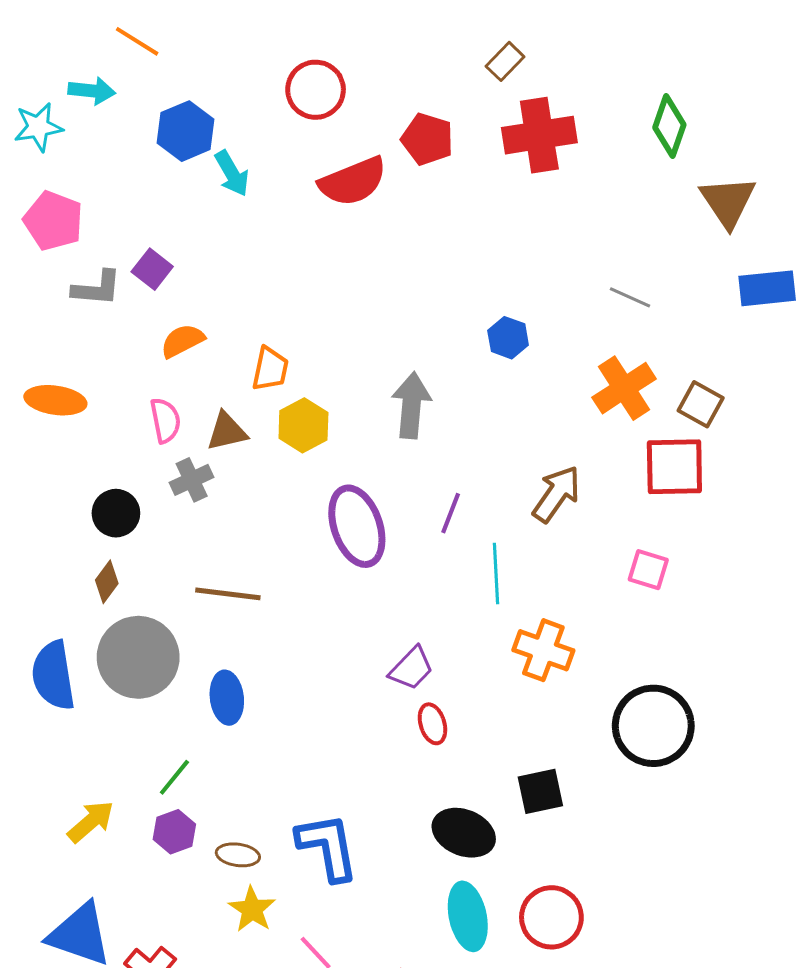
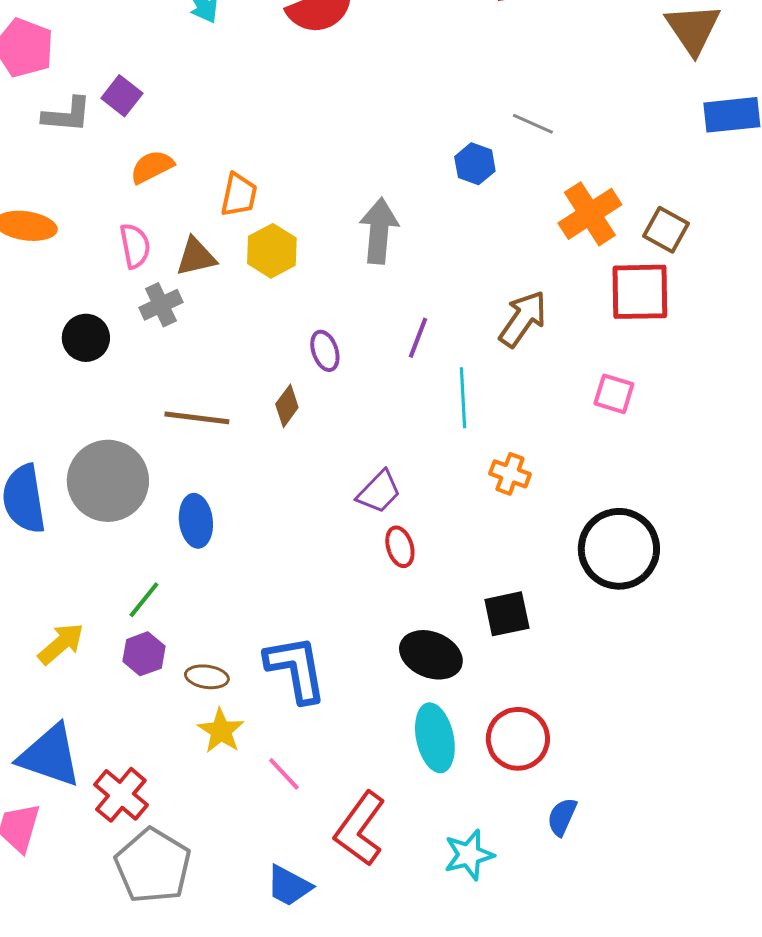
gray line: (630, 297) -> (533, 124), moved
purple ellipse: (357, 526) -> (325, 351), size x0.5
brown diamond: (107, 582) -> (287, 406), moved
orange cross: (543, 650) -> (510, 474), size x0.7

